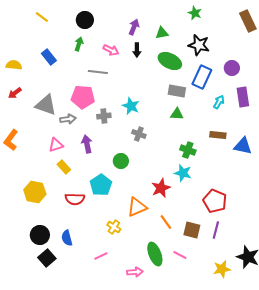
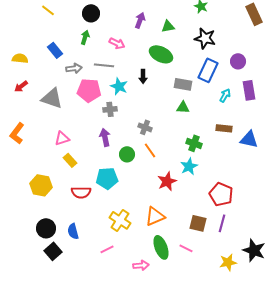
black arrow: (137, 50) -> (143, 76), moved
green ellipse: (170, 61) -> (161, 54), moved
cyan star: (131, 106) -> (119, 86), moved
gray arrow: (68, 119) -> (74, 68), moved
purple arrow: (87, 144) -> (105, 137), moved
cyan star: (183, 173) -> (189, 166), turned 30
cyan pentagon: (101, 185) -> (107, 178), turned 30
orange triangle: (137, 207) -> (155, 216), moved
orange line: (166, 222) -> (150, 150), moved
yellow cross: (114, 227) -> (120, 220), size x1.5

